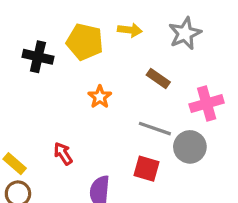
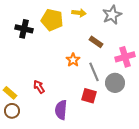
orange star: (100, 97) -> (73, 60), moved
gray line: (155, 129) -> (94, 72), turned 48

